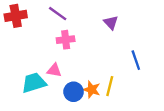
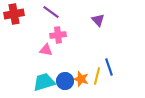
blue line: (136, 60) -> (109, 67), moved
pink triangle: (54, 70) -> (46, 50), moved
cyan trapezoid: (34, 83) -> (44, 82), moved

